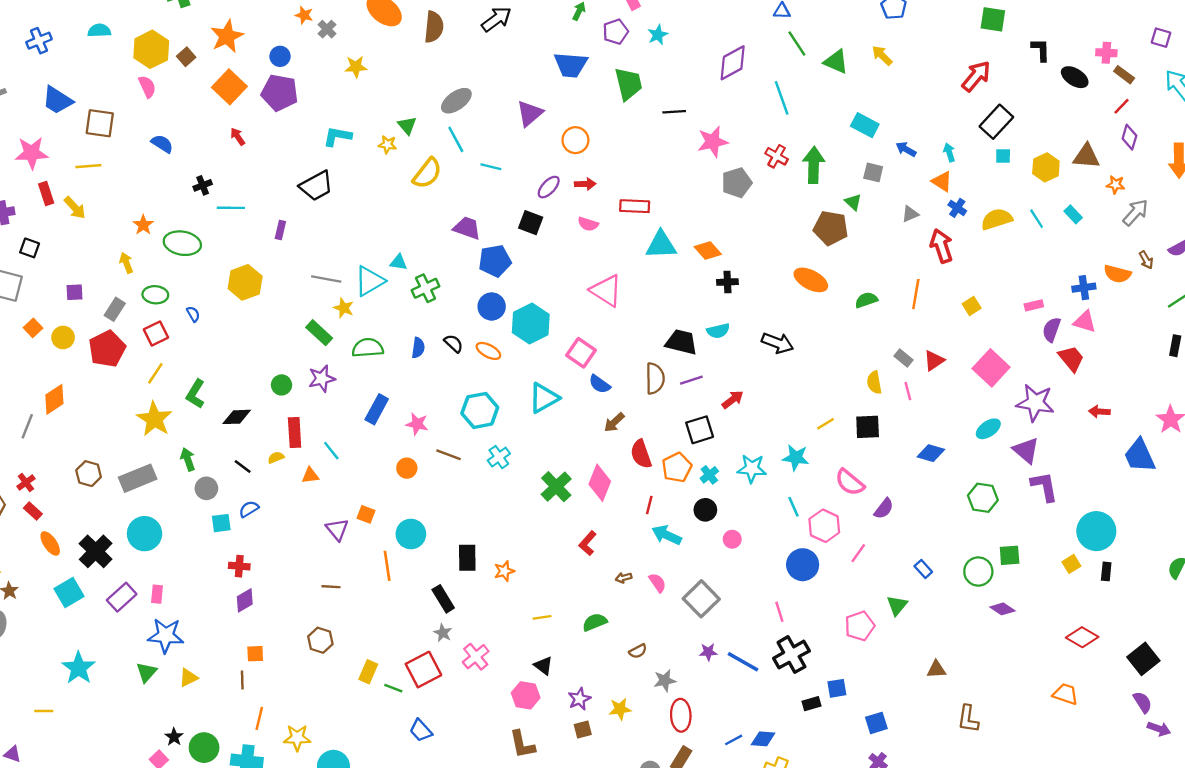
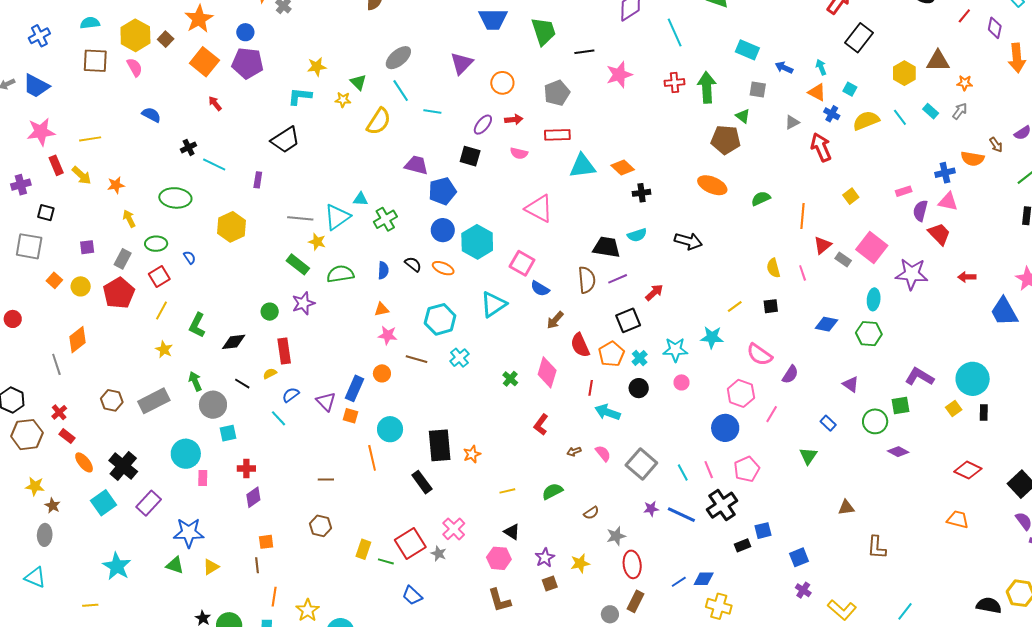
yellow star: (356, 67) -> (317, 67), moved
blue trapezoid: (57, 100) -> (36, 86), moved
brown square: (100, 123) -> (95, 61), moved
purple diamond: (1129, 137) -> (995, 28), moved
red cross: (777, 156) -> (675, 83), turned -30
cyan square: (1003, 156) -> (850, 89), moved, turned 32
gray pentagon: (737, 183) -> (557, 93), moved
cyan line: (231, 208) -> (214, 164), turned 30
gray arrow: (1135, 213) -> (960, 111), moved, size x0.7
orange star: (143, 225) -> (116, 185), moved, turned 30
orange line: (916, 294) -> (802, 216), moved
gray rectangle: (904, 358) -> (843, 259), moved
blue rectangle: (377, 409) -> (354, 388), moved
yellow star: (154, 419) -> (164, 349), size x0.6
gray line: (27, 426) -> (56, 364), turned -35
black square: (868, 427) -> (771, 306), size x0.7
cyan ellipse: (988, 429) -> (874, 299), turned -45
purple triangle: (1026, 450) -> (851, 384), moved, size x0.7
cyan line: (331, 451) -> (279, 418), moved
orange triangle: (310, 475) -> (382, 309), moved
purple L-shape: (1044, 486) -> (919, 377), moved, turned -44
green cross: (556, 487) -> (510, 379), size x0.6
gray circle: (206, 488) -> (213, 405), size x1.4
green hexagon: (983, 498) -> (869, 334), moved
cyan line: (793, 507) -> (683, 473), moved
blue semicircle: (249, 509) -> (291, 395), moved
purple triangle: (337, 529) -> (326, 402), moved
cyan circle: (145, 534) -> (186, 454), moved
pink circle: (732, 539) -> (681, 382), moved
black rectangle: (467, 558) -> (440, 445), size x1.4
pink rectangle: (157, 594) -> (203, 478), moved
pink pentagon: (860, 626) -> (747, 469), moved
gray star: (443, 633) -> (439, 554), moved
green triangle: (146, 672) -> (175, 565), turned -48
yellow star: (297, 738) -> (308, 610), turned -30

